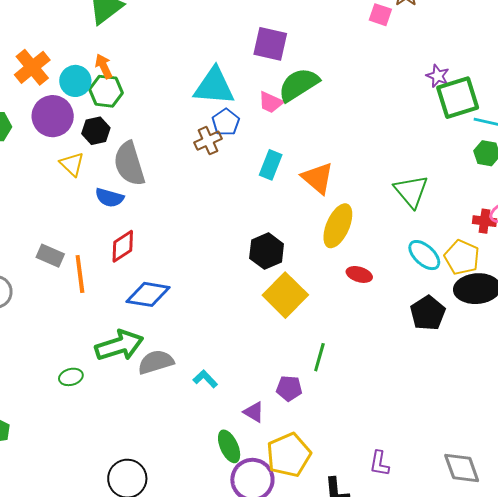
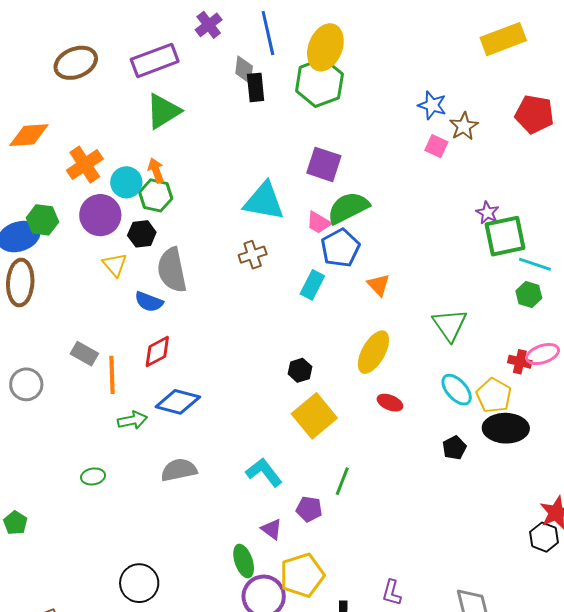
blue pentagon: (226, 122) -> (340, 248), moved, size x1.4
orange triangle: (318, 178) -> (378, 285), moved, size x0.7
black hexagon: (267, 251) -> (300, 370), size x0.7
black pentagon: (428, 313) -> (454, 448), size x0.7
green arrow: (119, 346) -> (132, 420), moved, size x0.6
cyan L-shape: (205, 379) -> (264, 472), moved, size x1.5

